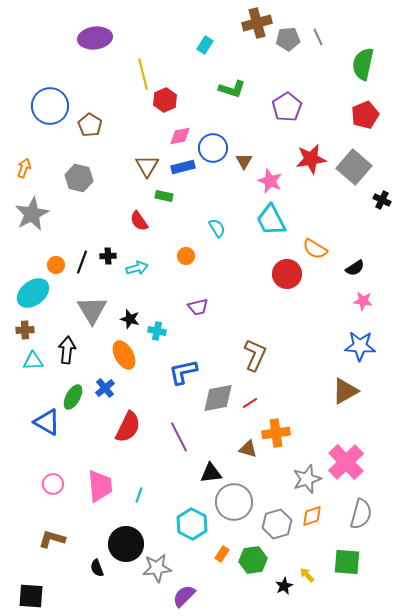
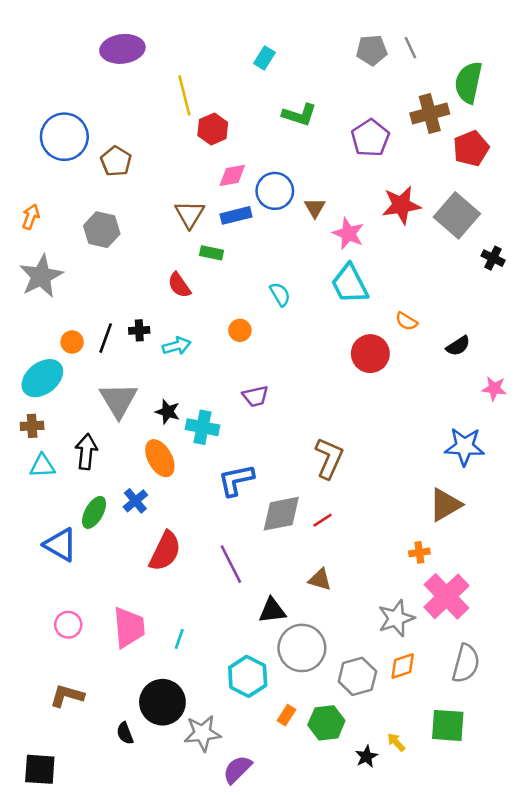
brown cross: (257, 23) -> (430, 113), moved
orange semicircle: (315, 249) -> (406, 321), size x0.7
pink star: (363, 301) -> (494, 388), moved
cyan cross: (157, 331) -> (202, 427), size x1.4
orange cross: (276, 433) -> (419, 552), moved, size x0.6

